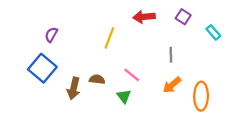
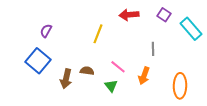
cyan rectangle: (213, 32) -> (191, 29), size x1.6
orange arrow: (172, 85) -> (144, 76), moved, turned -30

